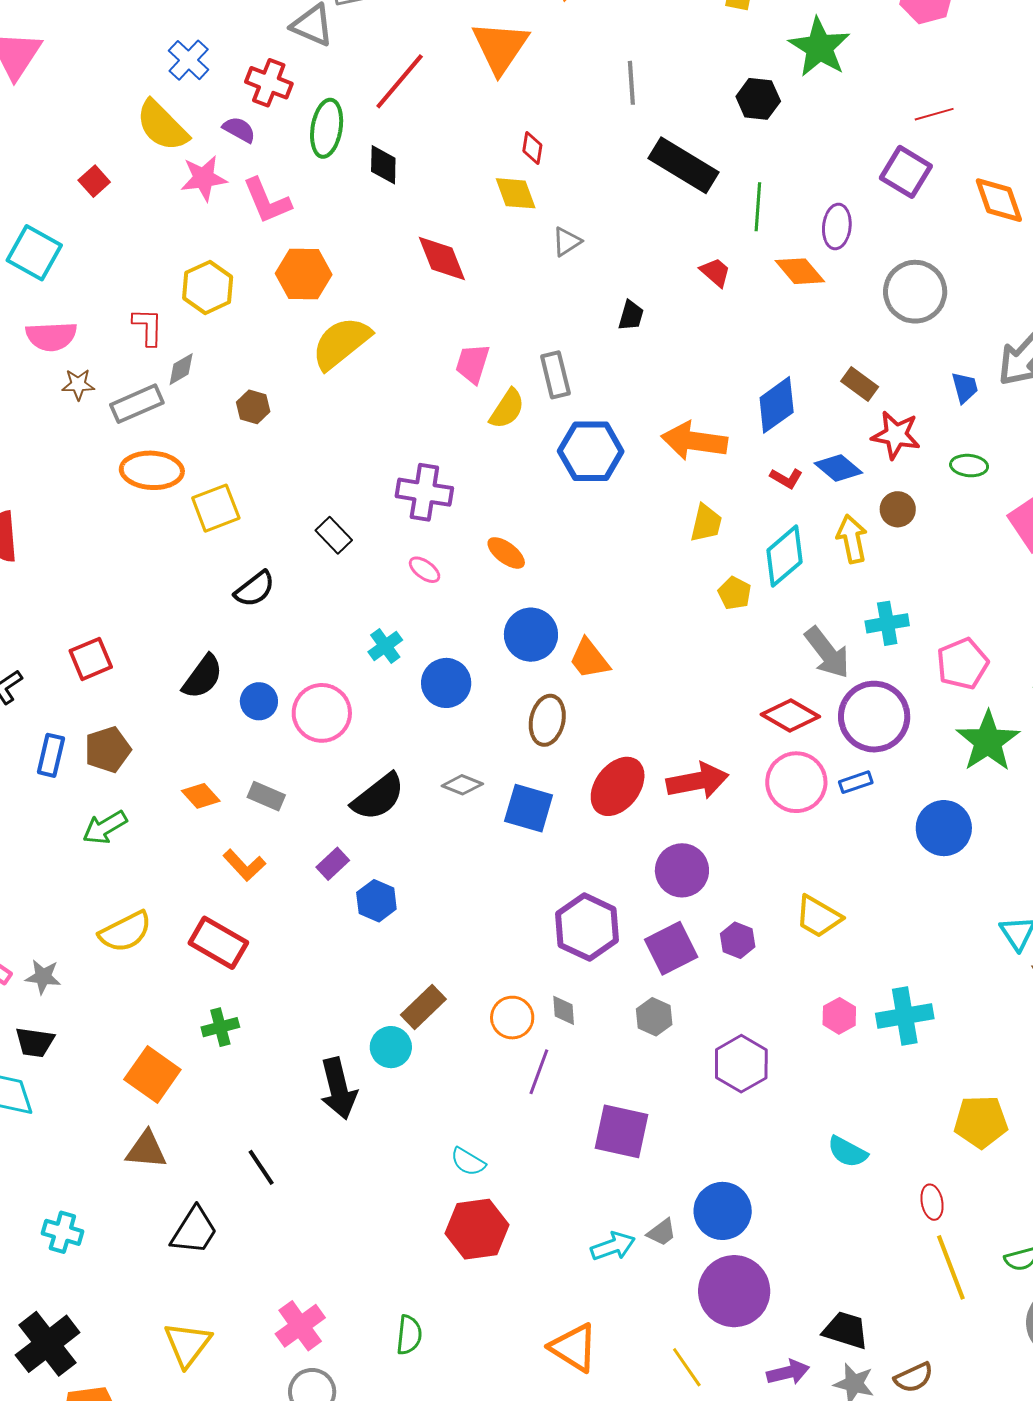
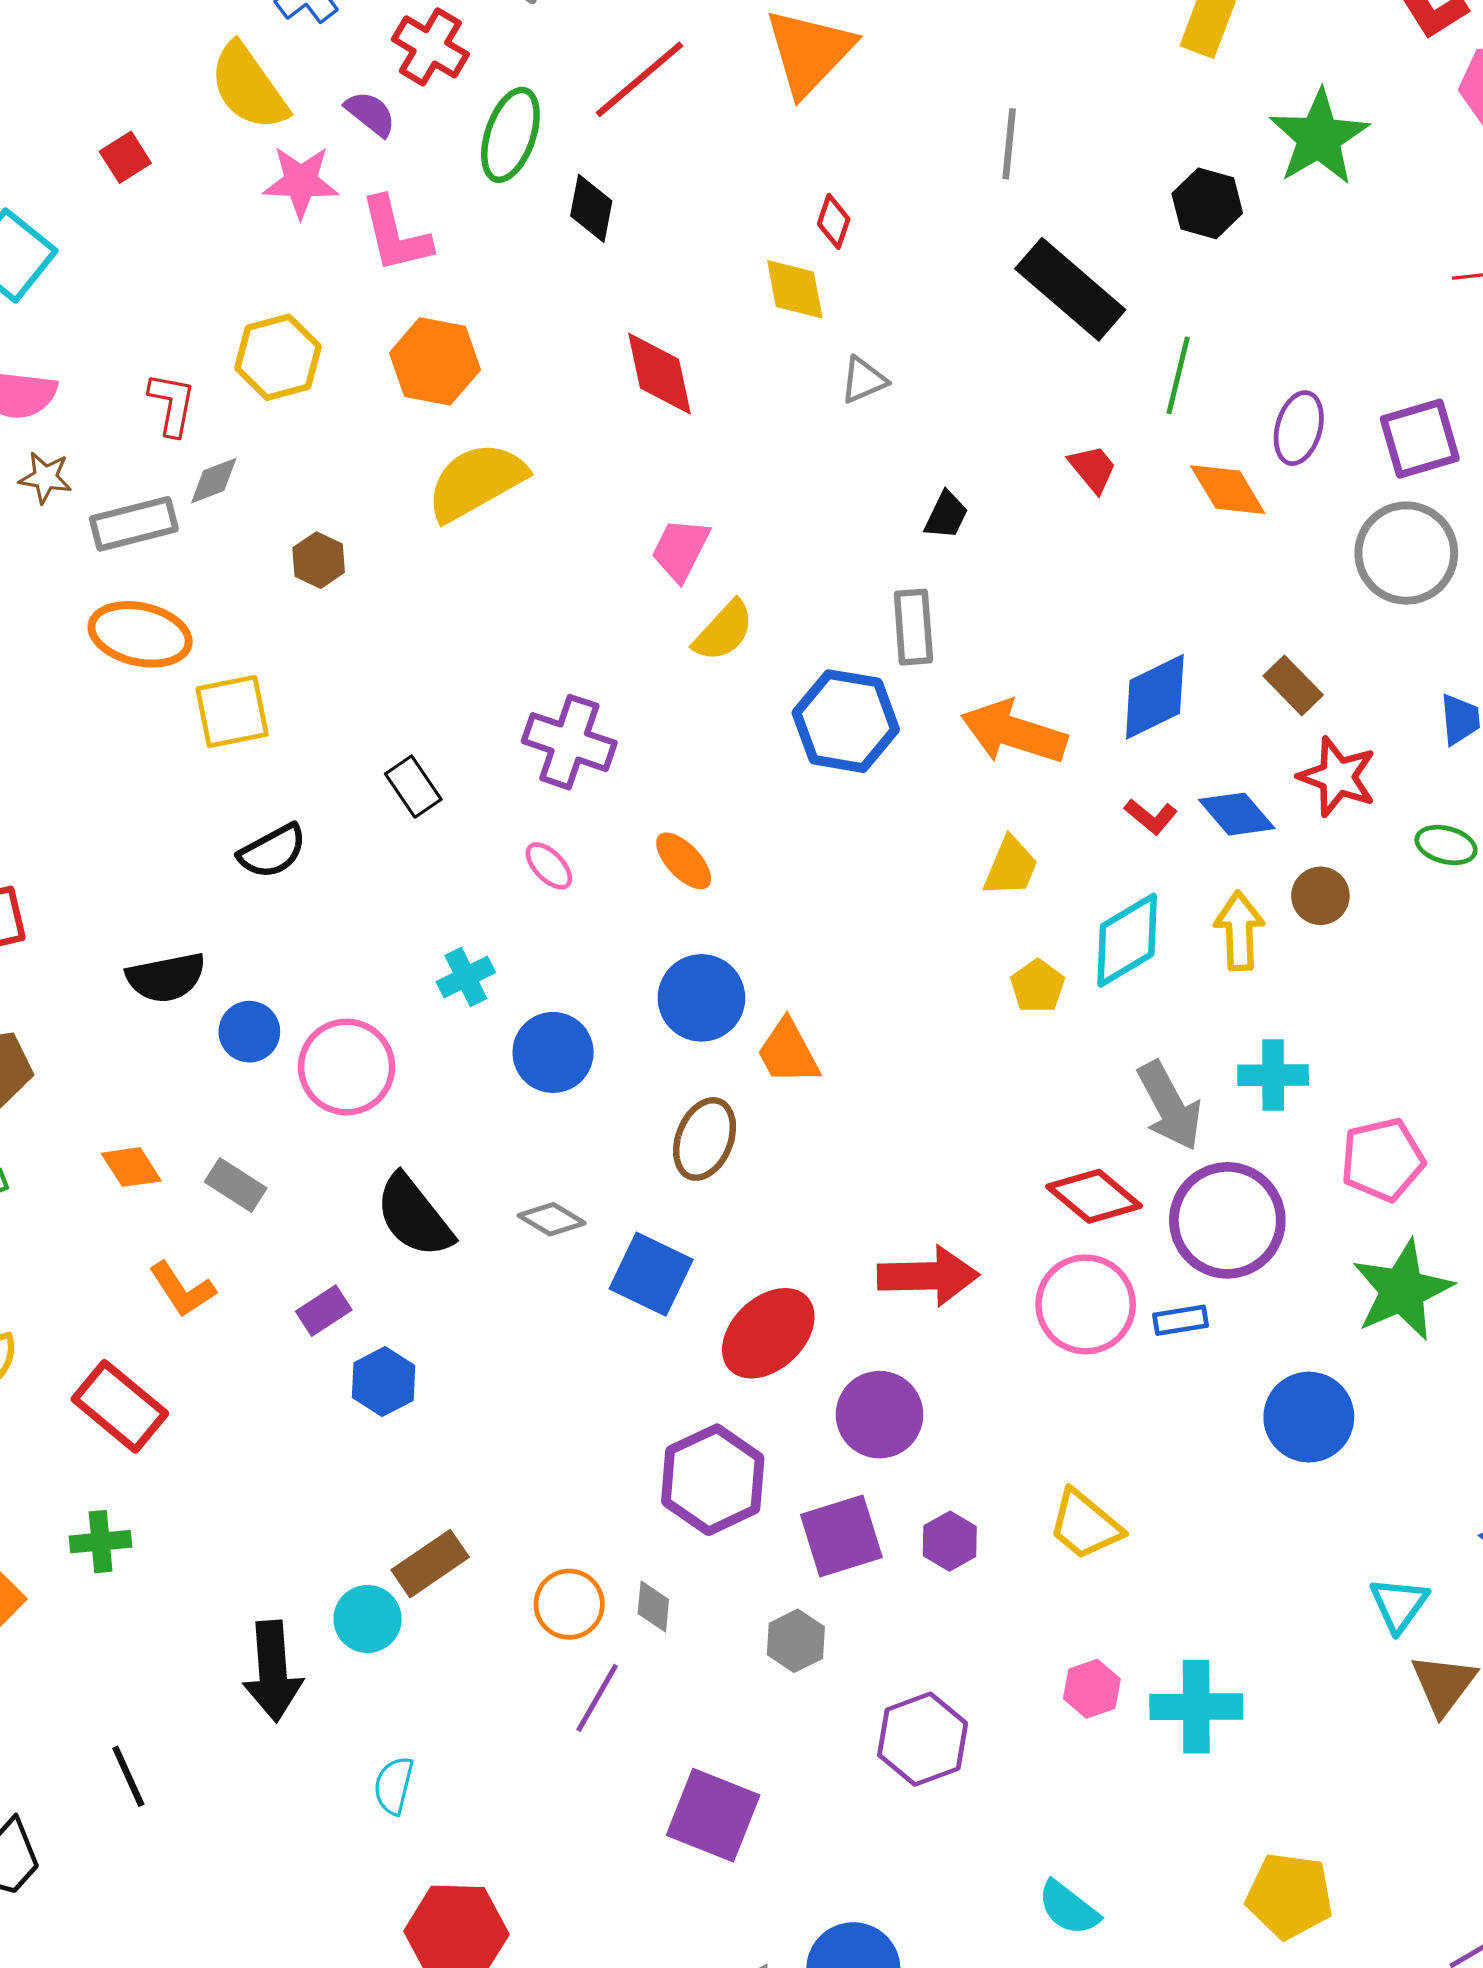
purple square: (906, 172) -> (1420, 439), moved, turned 33
gray rectangle: (555, 375) -> (913, 627), moved
black semicircle: (203, 677) -> (166, 977), turned 33
red ellipse: (618, 786) -> (768, 1333), moved
black semicircle: (378, 797) -> (414, 1216), turned 80
cyan semicircle: (468, 1162) -> (394, 1785), moved, turned 63

